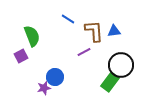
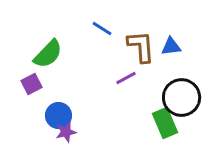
green semicircle: (32, 36) -> (48, 54), turned 65
blue circle: (55, 77) -> (58, 116), moved
green rectangle: (110, 82) -> (165, 123), turned -60

